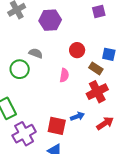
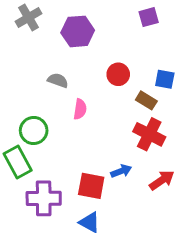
green circle: (20, 69) -> (34, 131), moved
pink semicircle: (64, 75) -> (80, 109), moved
red cross: (97, 92) -> (149, 134), turned -35
purple cross: (24, 134) -> (44, 198), turned 30

